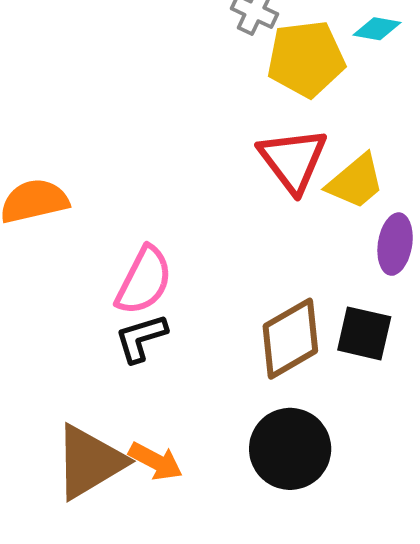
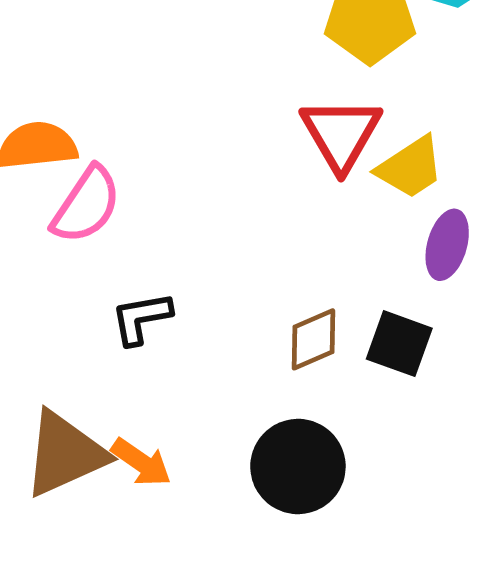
pink semicircle: (144, 281) -> (86, 205), moved
brown diamond: (290, 339) -> (313, 339), size x0.7

